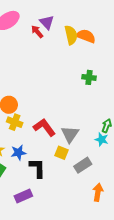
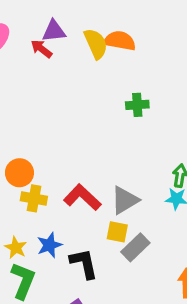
purple triangle: (47, 22) -> (54, 31), turned -42
gray triangle: (70, 134) -> (125, 200), turned 36
gray rectangle: (83, 165) -> (135, 247), moved

